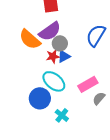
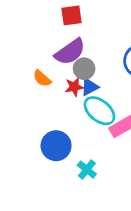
orange semicircle: (30, 39) -> (42, 78), moved, size x0.6
cyan ellipse: (54, 81) -> (99, 111), moved

